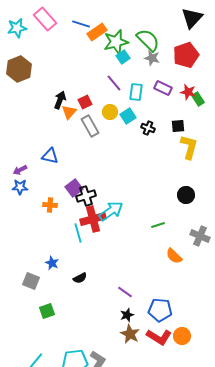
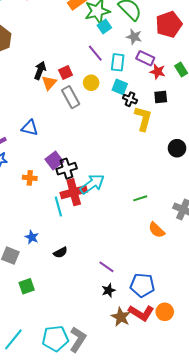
gray star: (152, 58) -> (134, 37), moved
red star: (188, 92) -> (158, 72), moved
cyan square: (128, 116) -> (120, 87), moved, turned -35
yellow L-shape: (189, 147) -> (143, 119), moved
black circle: (186, 195) -> (177, 148), moved
brown star: (130, 334) -> (121, 317), moved

